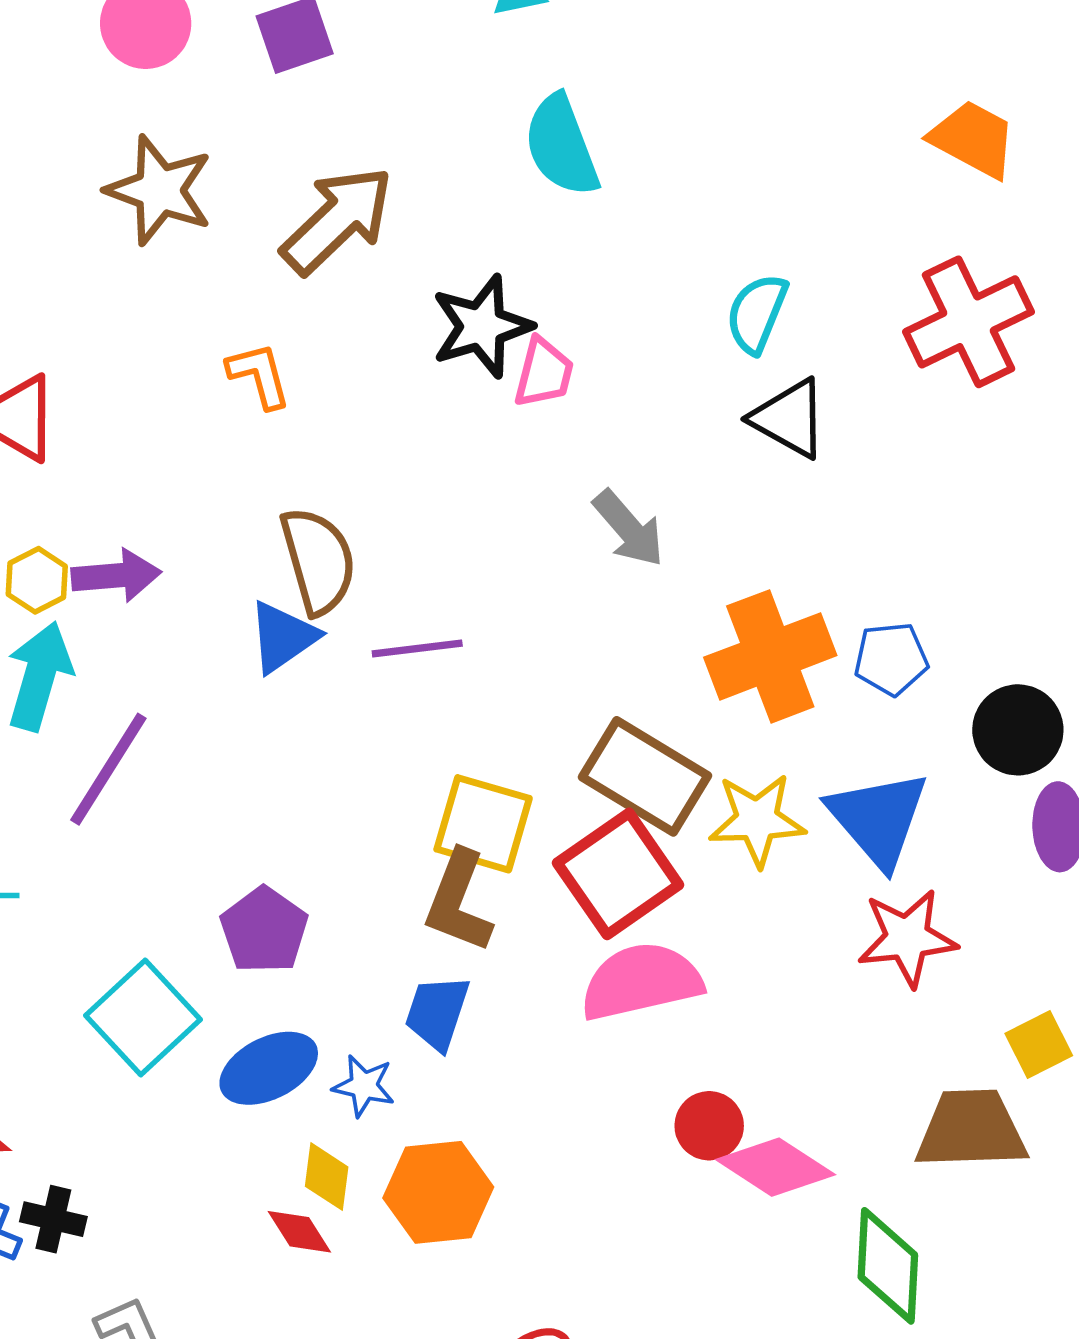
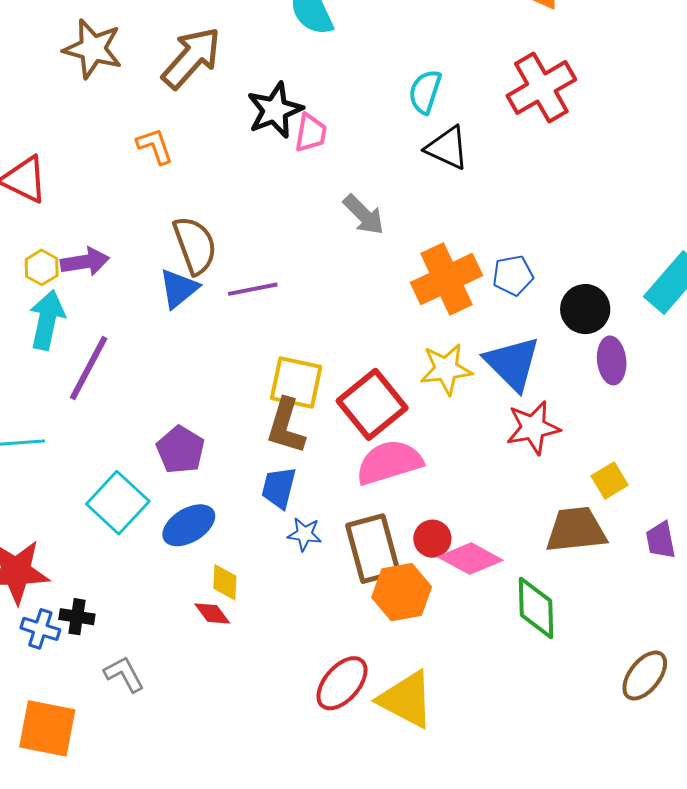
brown rectangle: (645, 776) -> (373, 549), moved, turned 48
blue star: (364, 1086) -> (304, 534), moved
orange hexagon: (438, 1192) -> (402, 592), moved

